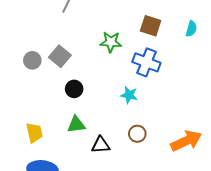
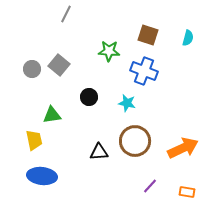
black circle: (74, 89) -> (89, 97), moved
green triangle: (76, 125) -> (52, 115), moved
brown circle: (137, 134) -> (135, 141), size x1.8

